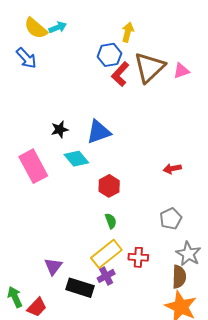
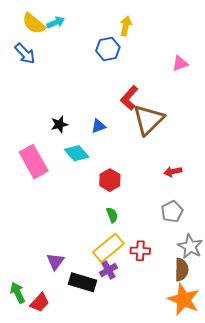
brown triangle: (149, 67) -> (148, 120), moved
red L-shape: (120, 74) -> (129, 98), moved
blue triangle: (99, 132) -> (98, 126), size x0.6
red arrow: (172, 169) -> (173, 172), moved

